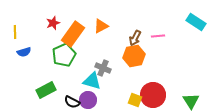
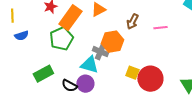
pink line: (158, 36) -> (160, 28), moved
orange hexagon: (134, 56) -> (112, 42), moved
yellow square: (135, 100) -> (132, 73), moved

